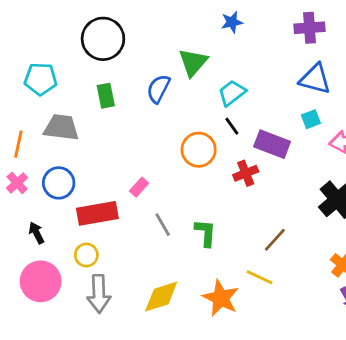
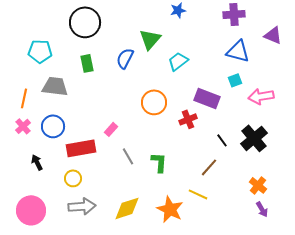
black line: (232, 126) -> (222, 140), moved
pink circle: (41, 281) -> (31, 210), moved
gray arrow: (99, 294) -> (82, 206), turned -92

